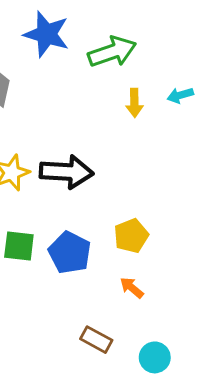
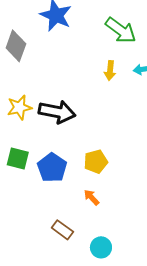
green arrow: (112, 52) -> (121, 30), moved, turned 48

